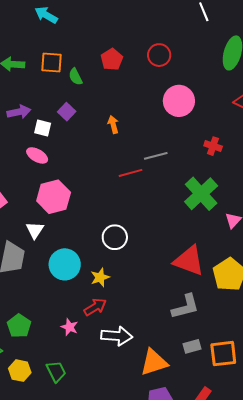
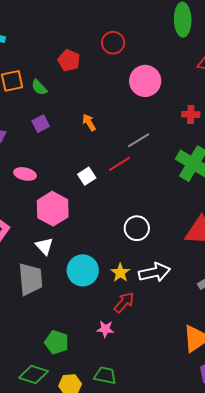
purple square: (67, 112) -> (41, 124), turned 36
white square: (43, 128) -> (87, 176), moved, turned -30
white circle: (115, 237) -> (137, 228), moved
white arrow: (117, 336) -> (155, 272), moved
green trapezoid: (56, 371) -> (105, 375), turned -35

